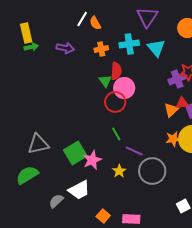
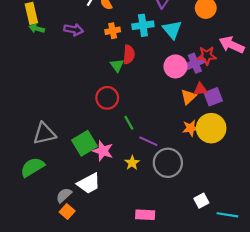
green arrow: (31, 47) -> (37, 29), turned -152
pink circle: (124, 88) -> (175, 66), moved
red circle: (115, 102) -> (107, 98), moved
pink star: (92, 160) -> (103, 151), turned -30
orange square: (103, 216) -> (67, 212), moved

